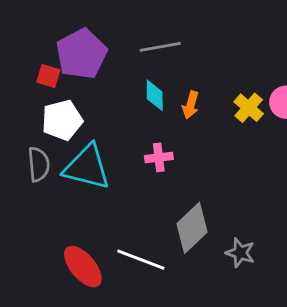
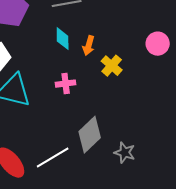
yellow cross: (249, 108) -> (112, 66), moved
white line: (141, 260) -> (53, 158), turned -52

